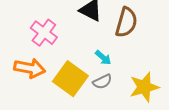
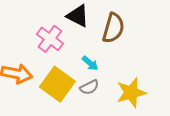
pink cross: (44, 33) -> (50, 39), moved

